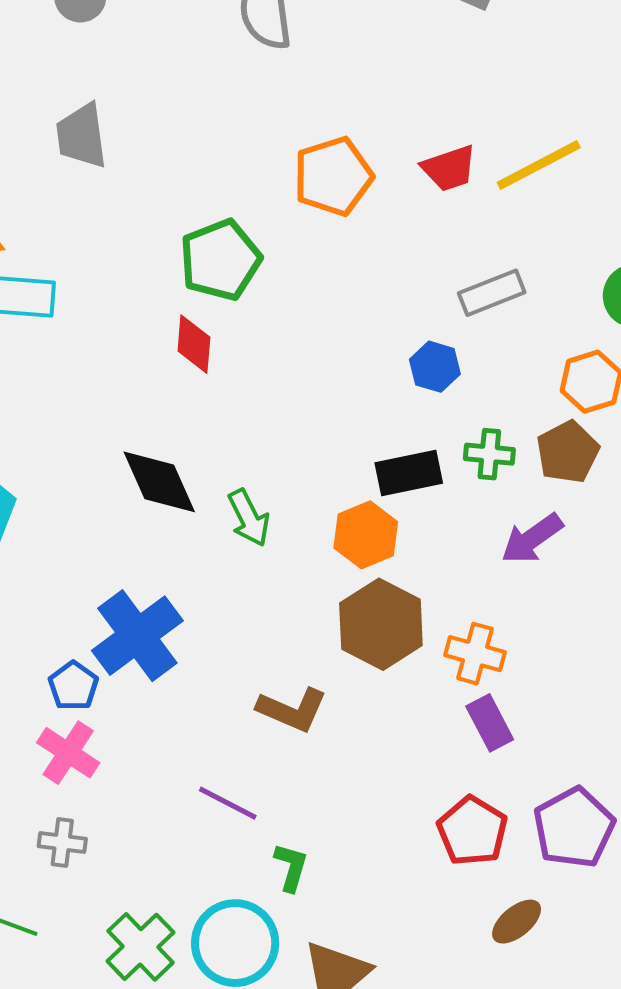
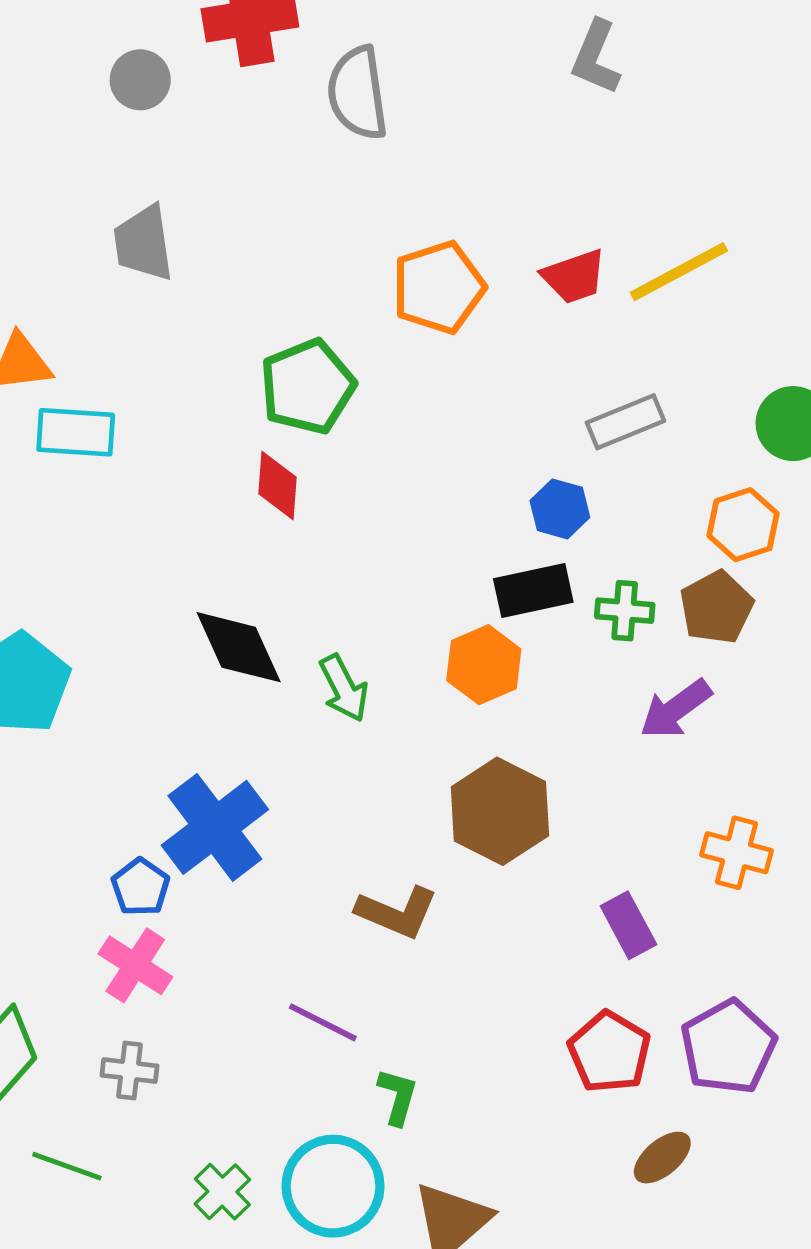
black rectangle: (409, 473) -> (533, 590), moved
orange hexagon: (366, 535) -> (484, 665), moved
orange cross: (475, 654) -> (736, 853), moved
green cross: (141, 947) -> (222, 1192), size x0.7

